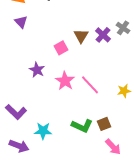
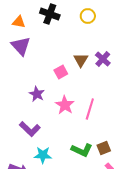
purple triangle: (21, 22) -> (21, 46), size x1.5
pink line: (90, 85) -> (90, 109), turned 60
purple L-shape: (16, 112) -> (30, 129), moved

